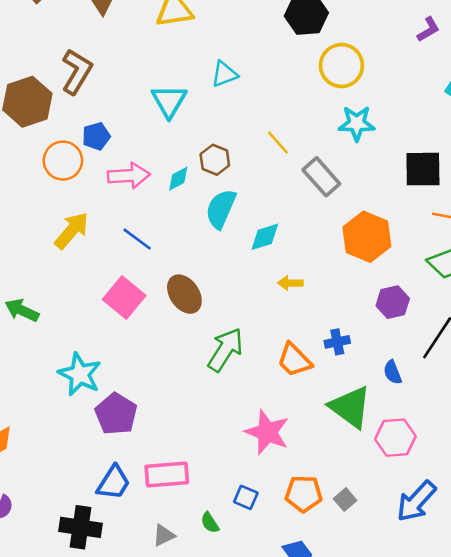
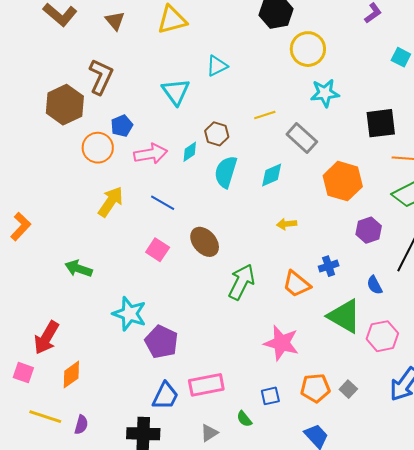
yellow line: (278, 143) -> (265, 115), turned -60
cyan diamond: (265, 237) -> (272, 175), moved
pink square: (124, 298) -> (158, 250), size x0.7
blue square: (246, 497) -> (270, 396), turned -30

